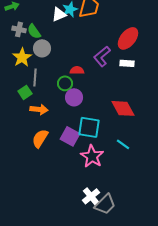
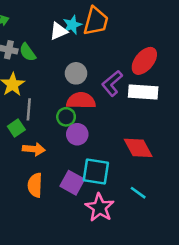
gray circle: (42, 48) -> (76, 73), moved
white rectangle: (127, 63) -> (143, 92), size x1.6
red semicircle: (77, 70) -> (81, 101), size x1.6
orange semicircle: (40, 138) -> (35, 185), turned -30

